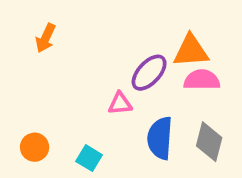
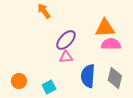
orange arrow: (45, 38) -> (44, 11), moved, turned 119
purple ellipse: (149, 73) -> (66, 40), moved
cyan square: (89, 158) -> (49, 87), turned 32

